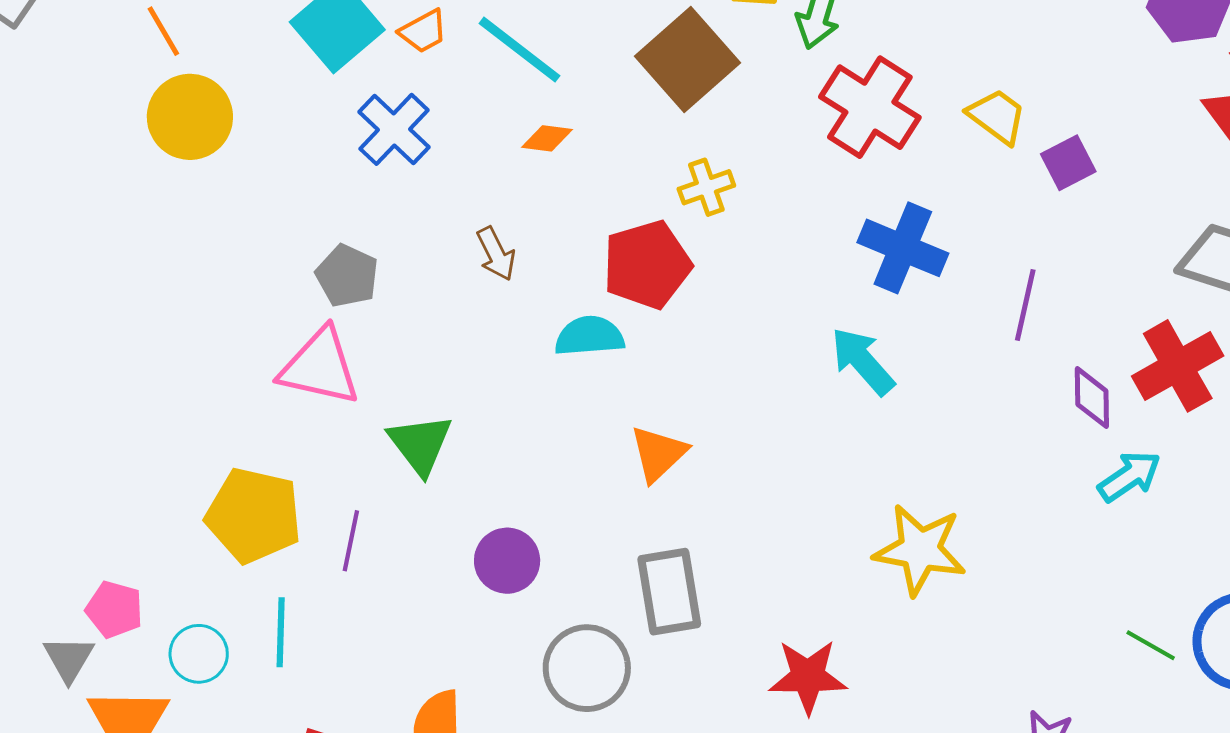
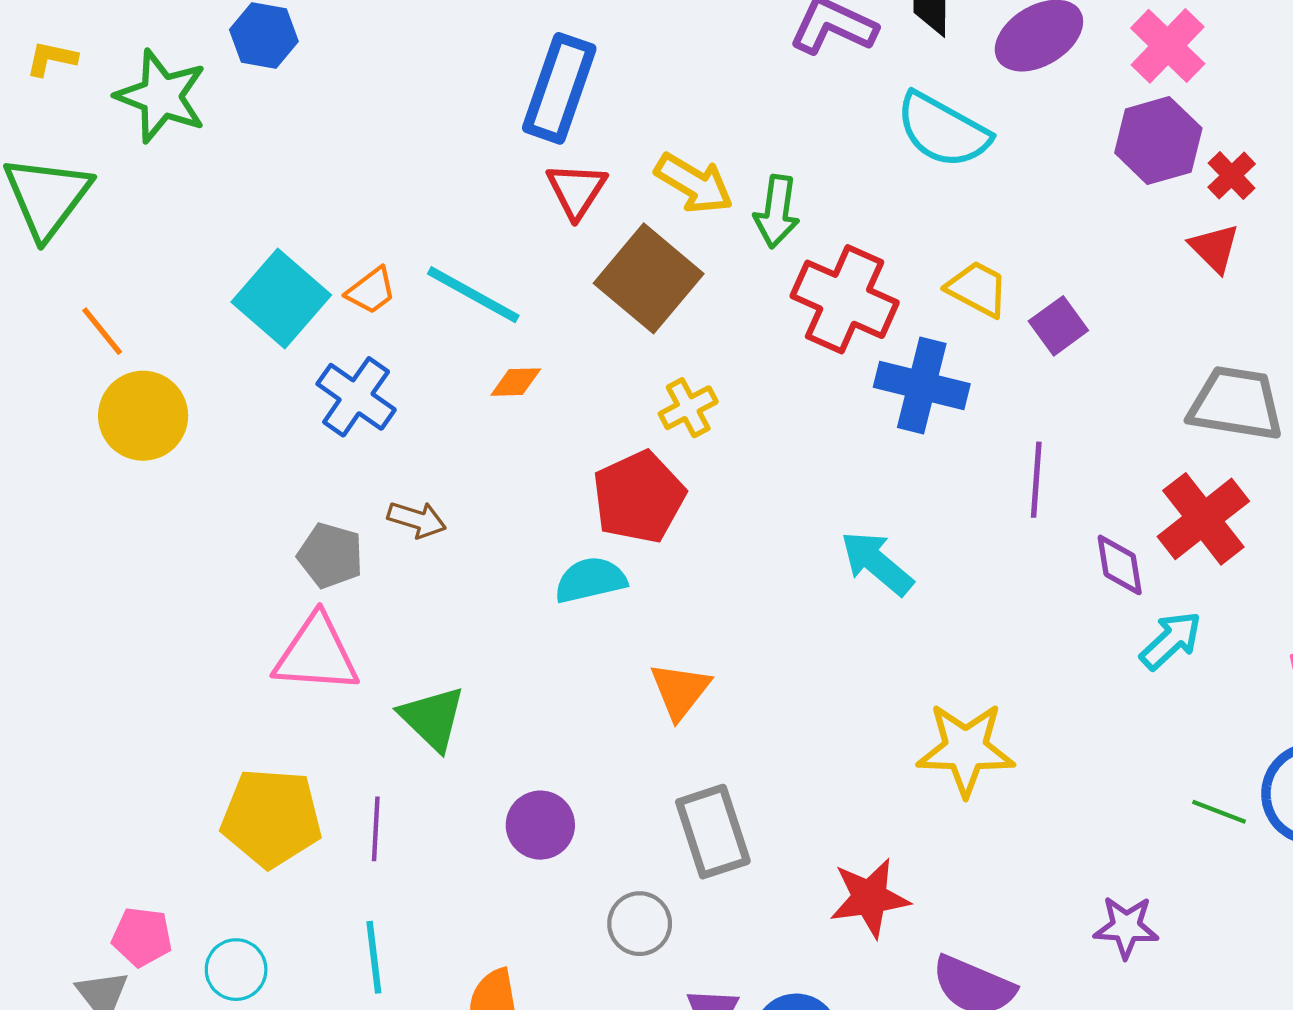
blue cross: (903, 248) -> (922, 386), moved
brown arrow: (496, 254) -> (417, 520), moved, turned -38
cyan line: (281, 632) -> (374, 957), moved
gray circle: (587, 668) -> (640, 924), size x0.7

